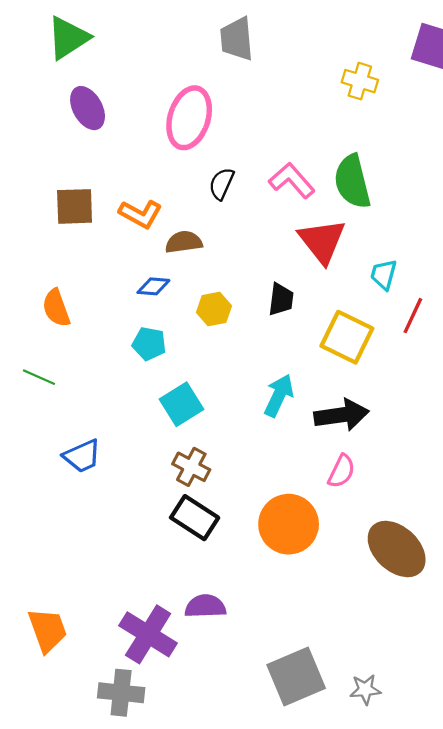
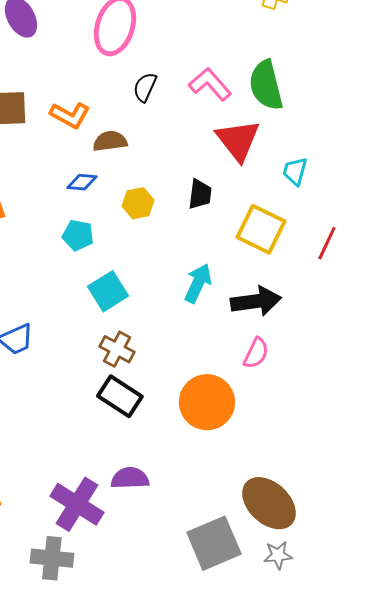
red line: (413, 316) -> (327, 243), moved
brown ellipse: (397, 549) -> (269, 503), moved

